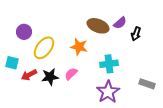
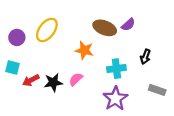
purple circle: (24, 32) -> (17, 37), moved
black arrow: (136, 34) -> (145, 57), moved
yellow ellipse: (44, 48) -> (47, 30), moved

